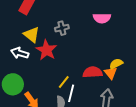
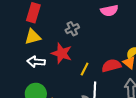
yellow triangle: (32, 35) -> (33, 37), moved, turned -42
yellow line: (64, 82) -> (85, 69), moved

